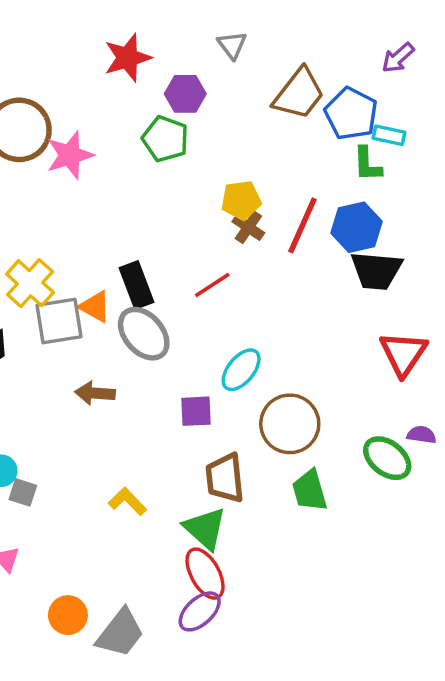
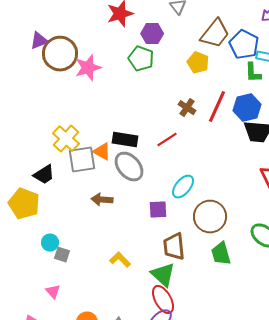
yellow pentagon: (241, 200) -> (198, 63), moved, turned 30
black rectangle: (136, 285) -> (125, 140), turned -60

